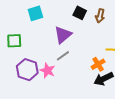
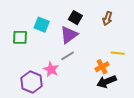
cyan square: (35, 13) -> (42, 25), moved, turned 35
black square: (80, 13) -> (75, 18), moved
purple hexagon: (27, 70) -> (31, 82), moved

